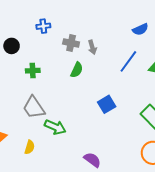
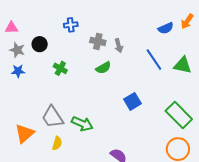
blue line: (128, 61) -> (154, 60), turned -70
green semicircle: (77, 70) -> (103, 68), turned 35
green cross: (33, 71) -> (60, 68), turned 32
gray trapezoid: (34, 107) -> (53, 117), moved

